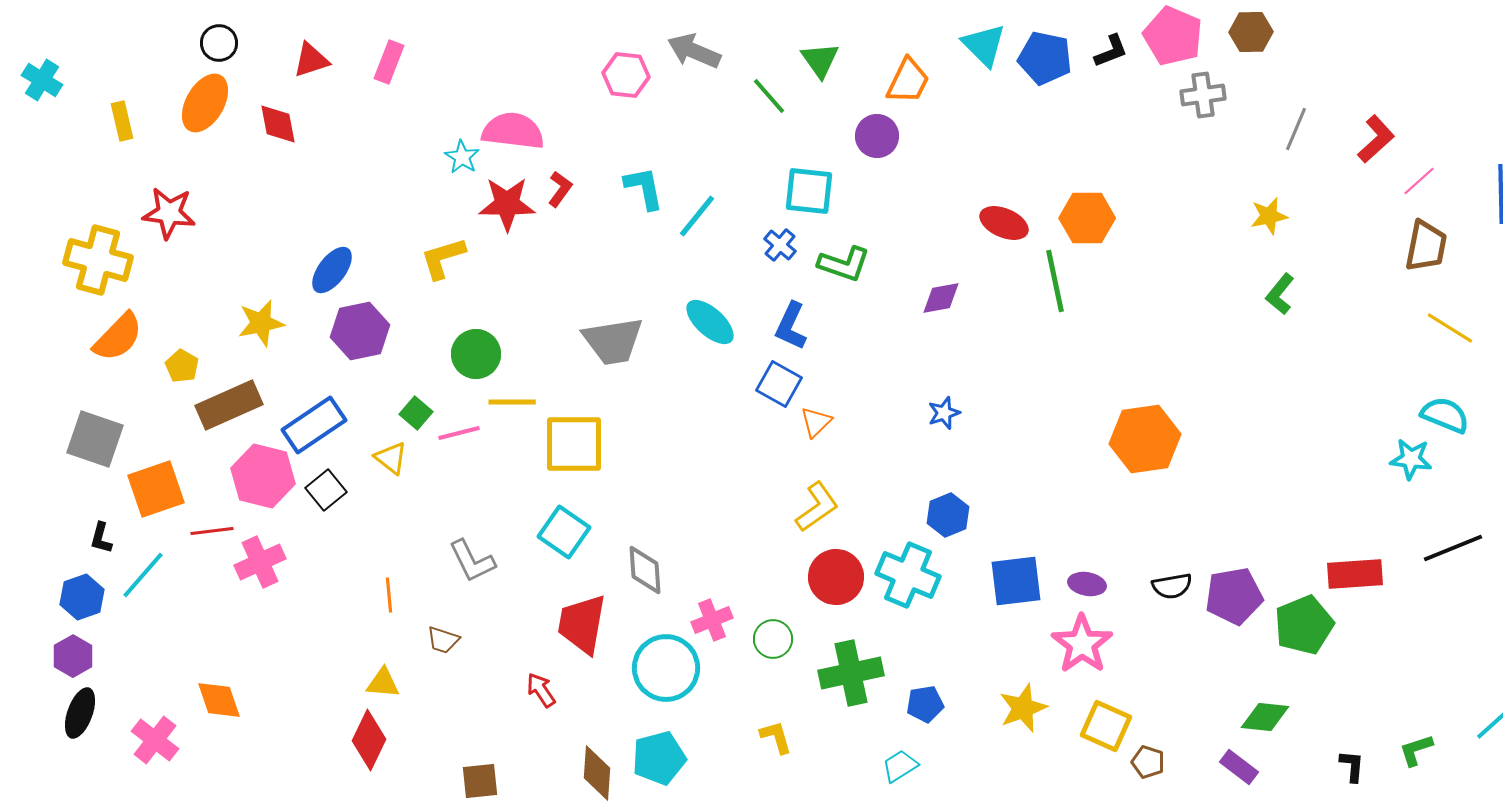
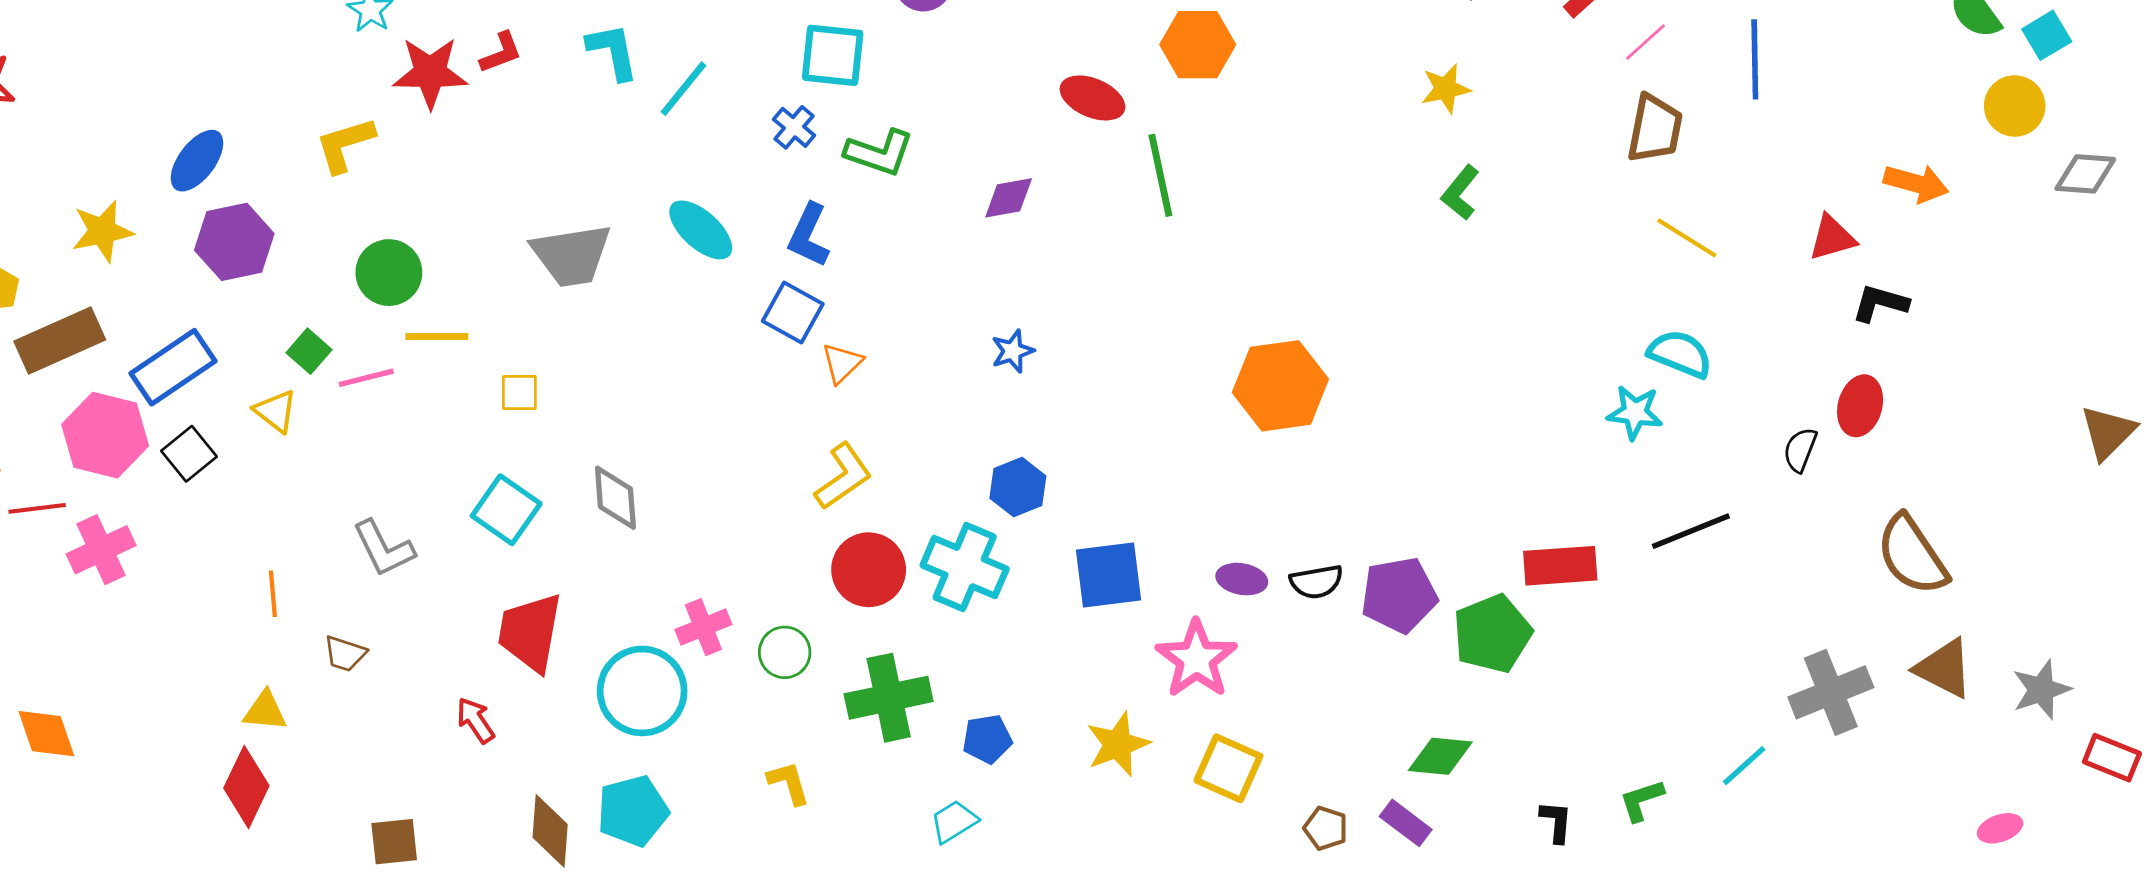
red L-shape: (560, 189) -> (501, 53), turned 33
orange hexagon: (1087, 218) -> (1198, 45), moved
yellow square: (574, 444) -> (519, 392), size x0.5
gray diamond: (645, 570) -> (615, 498), moved
purple ellipse: (1087, 584) -> (1242, 579), moved
brown pentagon: (1148, 762) -> (1326, 828), moved

